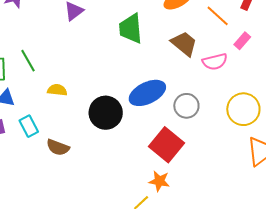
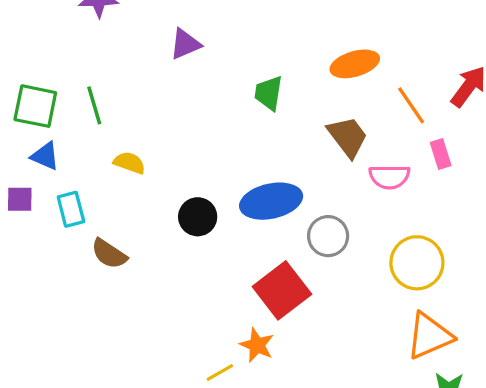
green trapezoid: (131, 29) -> (269, 93), size x0.7
pink rectangle: (242, 41) -> (441, 154), turned -72
black circle: (106, 113) -> (198, 217), size x0.7

